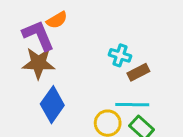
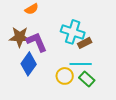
purple L-shape: (38, 35) -> (37, 42), moved
cyan cross: (120, 55) -> (73, 32), size x1.6

